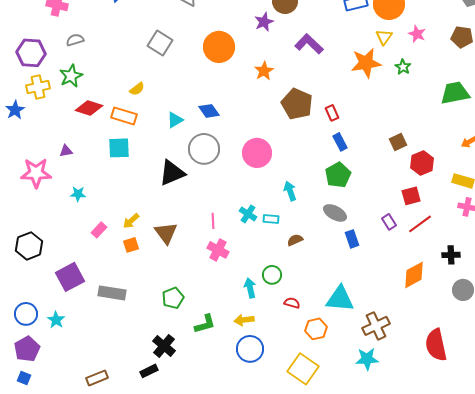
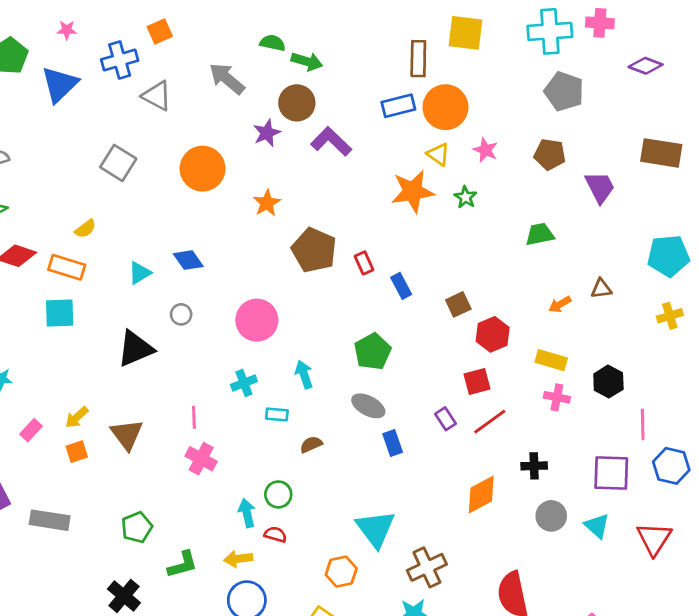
yellow triangle: (384, 37) -> (438, 154), turned -30
purple L-shape: (309, 44) -> (331, 141), moved
green trapezoid: (455, 93) -> (540, 234), size x0.7
blue rectangle: (340, 142) -> (401, 286), moved
gray circle: (204, 149) -> (181, 314), size x0.5
cyan cross: (248, 214) -> (244, 383), moved, turned 36
cyan triangle: (340, 299) -> (375, 529), turned 48
red semicircle: (292, 303) -> (275, 534), moved

